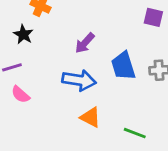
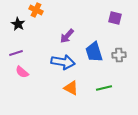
black star: (23, 34) -> (18, 24), moved
green line: (135, 133) -> (104, 88), moved, turned -35

